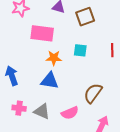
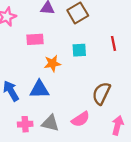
pink rectangle: (42, 33) -> (35, 39), size x0.7
blue triangle: (50, 81) -> (39, 89), moved

